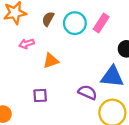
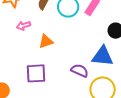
purple square: (40, 96) -> (36, 73), size x1.5

